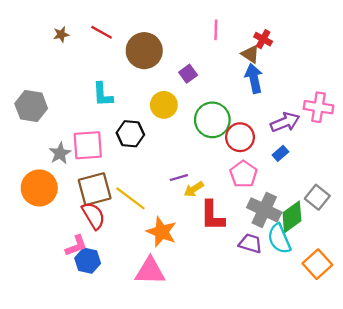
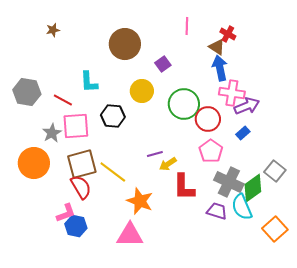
red line: (102, 32) -> (63, 100), moved
pink cross: (318, 107) -> (232, 93), moved

